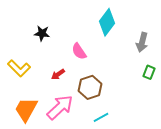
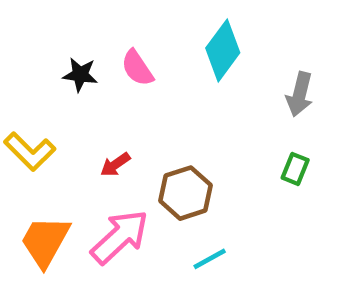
pink semicircle: (79, 51) -> (137, 68), moved
green rectangle: (149, 72) -> (295, 169), moved

